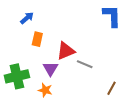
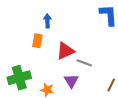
blue arrow: (27, 18) -> (47, 21), moved, turned -48
purple triangle: (50, 69) -> (71, 81), moved

